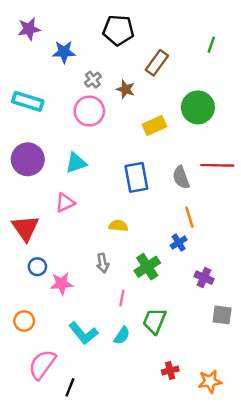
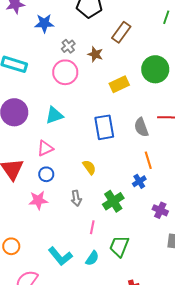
yellow semicircle: (118, 226) -> (89, 167), turned 49
blue circle: (37, 267) -> (46, 174), moved
pink star: (62, 284) -> (38, 200), moved

